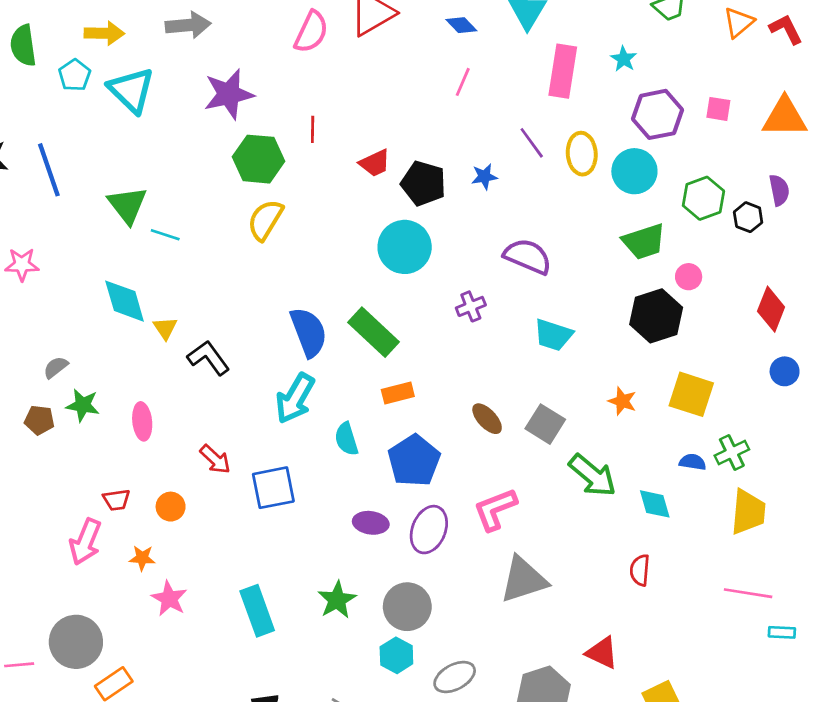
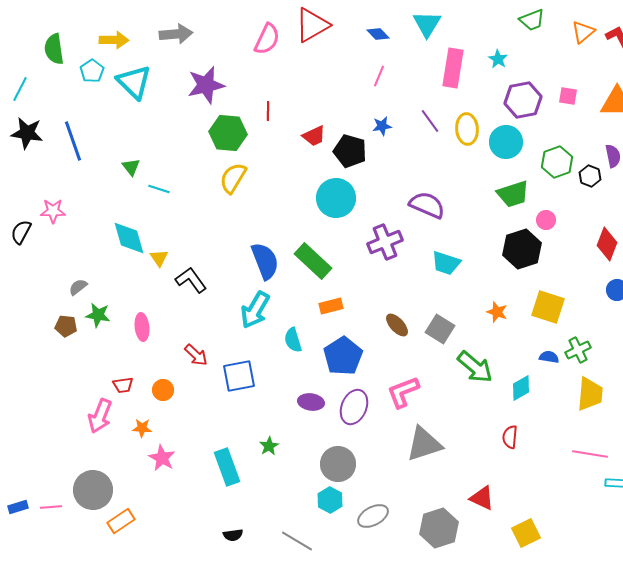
blue star: (484, 177) -> (382, 126), moved
green triangle: (127, 205) -> (131, 167), size x0.6
purple cross: (471, 306) -> (385, 242), size x1.6
cyan diamond: (655, 504) -> (521, 388), turned 76
green star: (337, 600) -> (269, 446), moved, size x0.7

